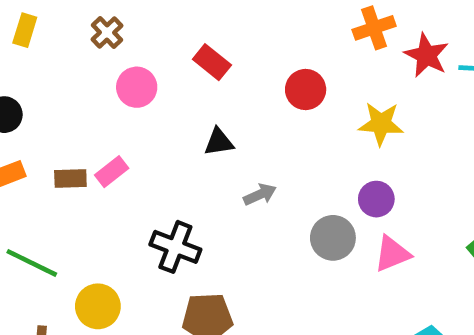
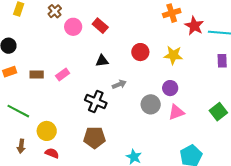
pink circle: (137, 87) -> (73, 27), moved
red circle: (306, 89) -> (140, 52), moved
pink rectangle: (112, 172) -> (63, 74), moved
black cross: (175, 247) -> (96, 102), moved

